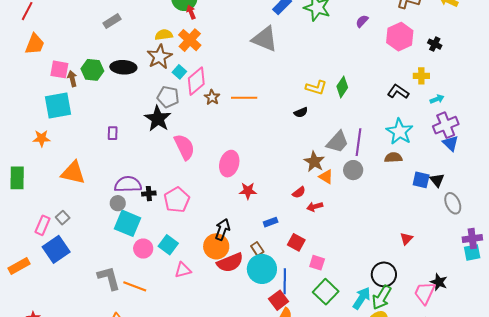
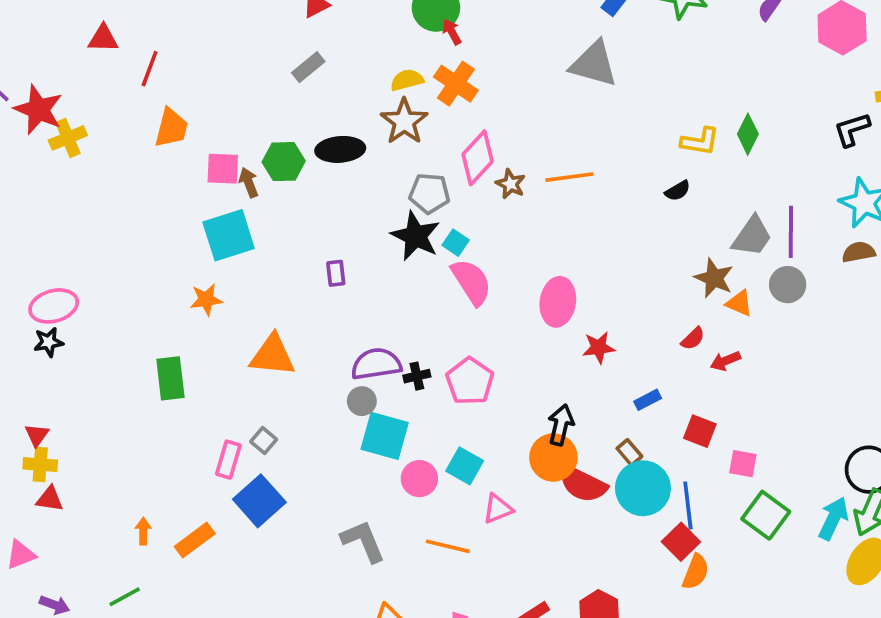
cyan square: (179, 72) -> (456, 243), moved
black L-shape: (398, 92) -> (852, 129), turned -45
red semicircle: (230, 263) -> (583, 484), turned 56
orange line: (135, 286) -> (448, 546), moved

